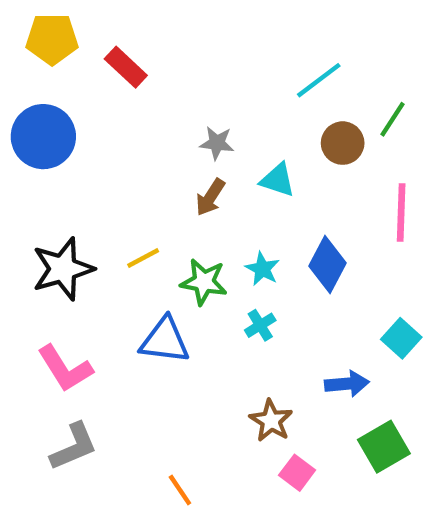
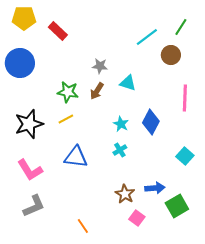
green line: (392, 119) -> (181, 27), moved
brown circle: (343, 143) -> (171, 55), moved
green star: (204, 282) -> (68, 92), moved
blue arrow: (347, 384) -> (155, 188), moved

